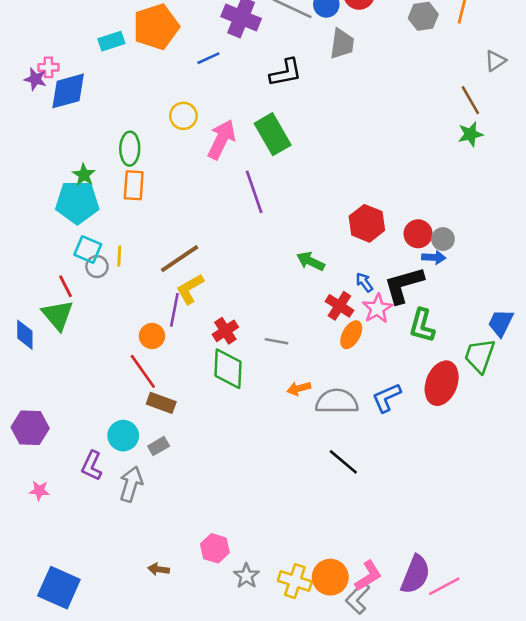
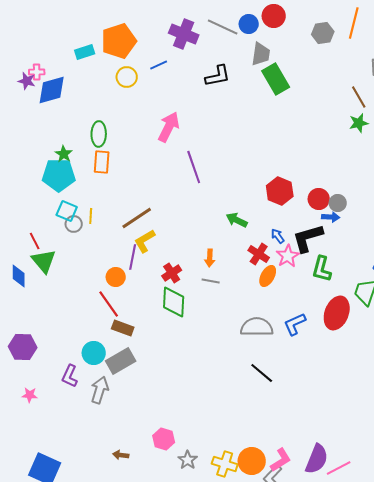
yellow circle: (183, 116) -> (127, 77), moved
green rectangle: (273, 134) -> (276, 79), moved
red line: (66, 286) -> (35, 241), moved
orange arrow: (299, 388) -> (210, 258), moved, turned -72
gray rectangle: (159, 446) -> (121, 361), size x1.8

